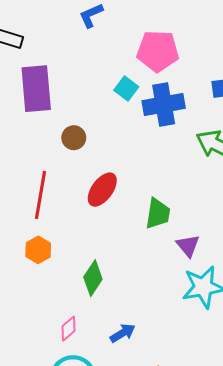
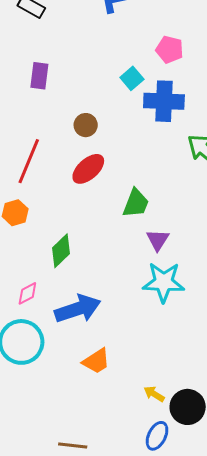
pink pentagon: (158, 51) -> (170, 49), size x0.7
purple rectangle: (36, 89) -> (39, 76), moved, size x0.6
brown circle: (74, 138) -> (86, 125), moved
blue arrow: (123, 333) -> (78, 309), size x1.8

